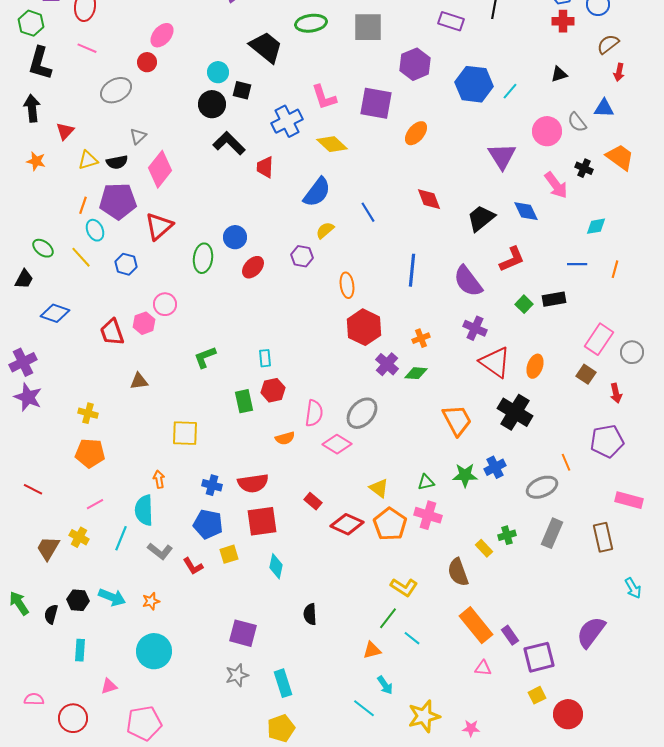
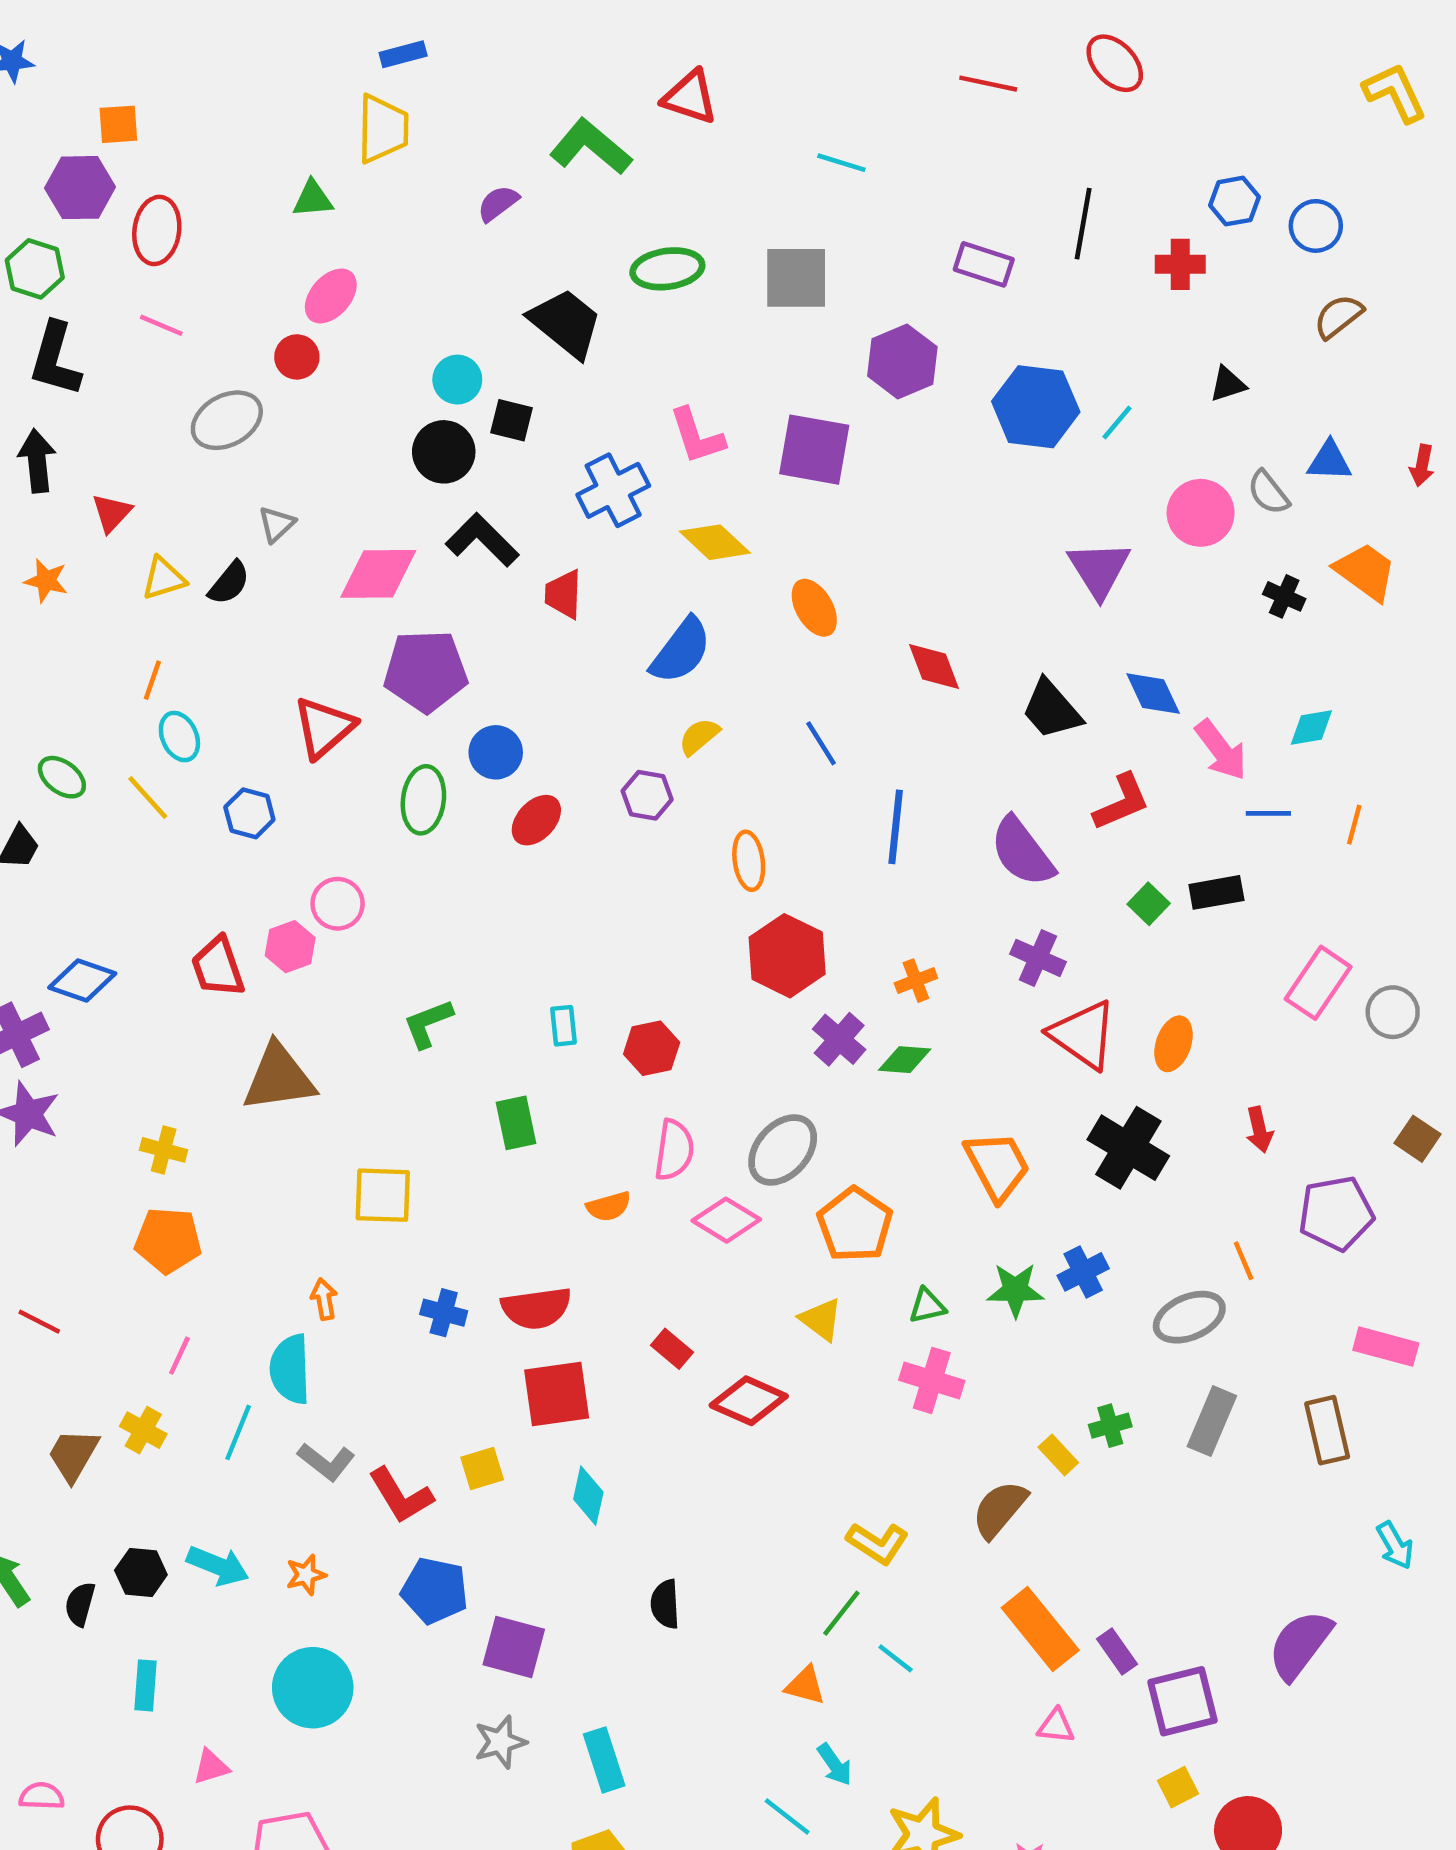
red cross: (563, 21) -> (1180, 264), moved
red arrow: (619, 72) -> (1422, 465), moved
orange ellipse: (416, 133) -> (814, 608), moved, turned -70
black semicircle: (117, 162) -> (229, 583), turned -40
pink diamond: (160, 169) -> (378, 574), moved, turned 51
pink arrow: (556, 185) -> (1221, 750), moved
purple pentagon: (118, 201) -> (426, 671), moved
blue line: (368, 212) -> (821, 743), moved
black trapezoid: (481, 218) -> (1051, 709), turned -92
blue diamond: (55, 313) -> (82, 981), moved
brown square: (586, 374) -> (1417, 1139), moved
brown triangle: (139, 381) -> (279, 1078), size x1.8
red hexagon: (273, 390) -> (652, 1048), moved
red arrow: (616, 393) -> (1259, 1130), moved
pink line: (95, 504) -> (179, 1356), turned -36
blue pentagon: (208, 524) -> (435, 1591), moved
orange pentagon: (390, 524) -> (855, 1225), moved
red L-shape: (193, 566) -> (401, 1496), size x1.4
brown semicircle: (458, 572) -> (1000, 1509), turned 60
orange triangle: (372, 650) -> (805, 1685), turned 30

